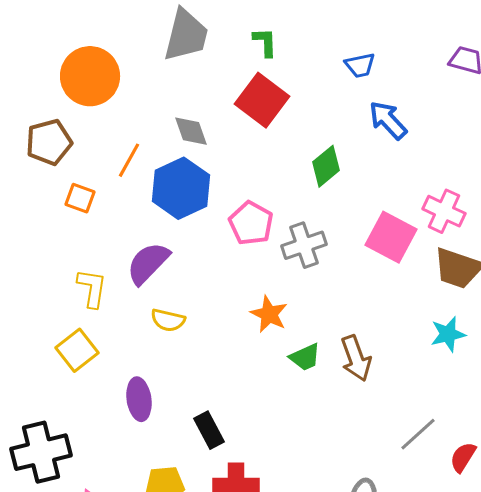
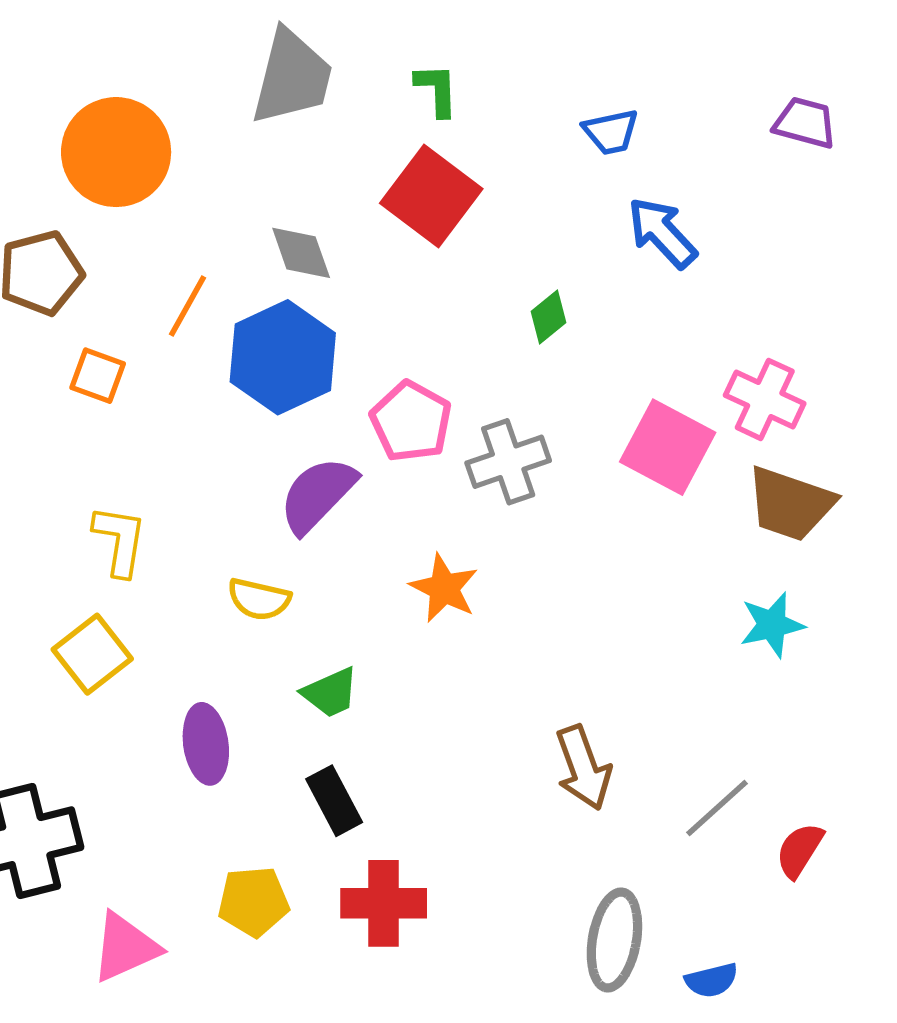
green diamond: (326, 166) -> (548, 317), size x0.7
purple semicircle: (148, 263) -> (318, 495), moved
green trapezoid: (305, 357) -> (330, 693), moved
brown arrow: (356, 358) -> (583, 768), moved

